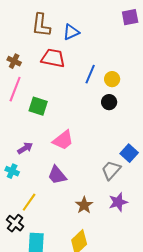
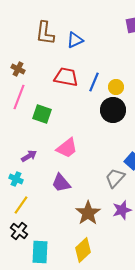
red trapezoid: (53, 58) -> (66, 77), moved
black circle: (109, 102) -> (113, 110), size x1.6
yellow line: (29, 202) -> (21, 205), moved
brown star: (84, 205) -> (88, 213), size x1.4

